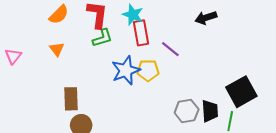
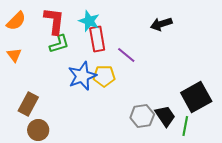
brown rectangle: (71, 99) -> (28, 104), turned 30
black trapezoid: (210, 111) -> (165, 116), turned -30

